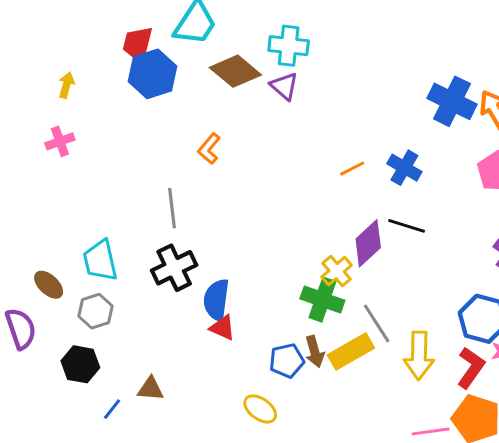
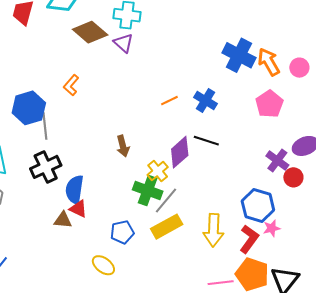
blue hexagon: (153, 74) -> (29, 108), moved
gray line: (377, 323) -> (166, 201), moved, turned 72
brown arrow: (315, 352) -> (123, 146), moved
brown triangle: (151, 389) -> (63, 220), moved

